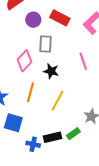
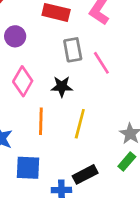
purple circle: (33, 20) -> (15, 36), moved
gray rectangle: (46, 44) -> (73, 50), moved
green rectangle: (73, 134) -> (127, 162), moved

